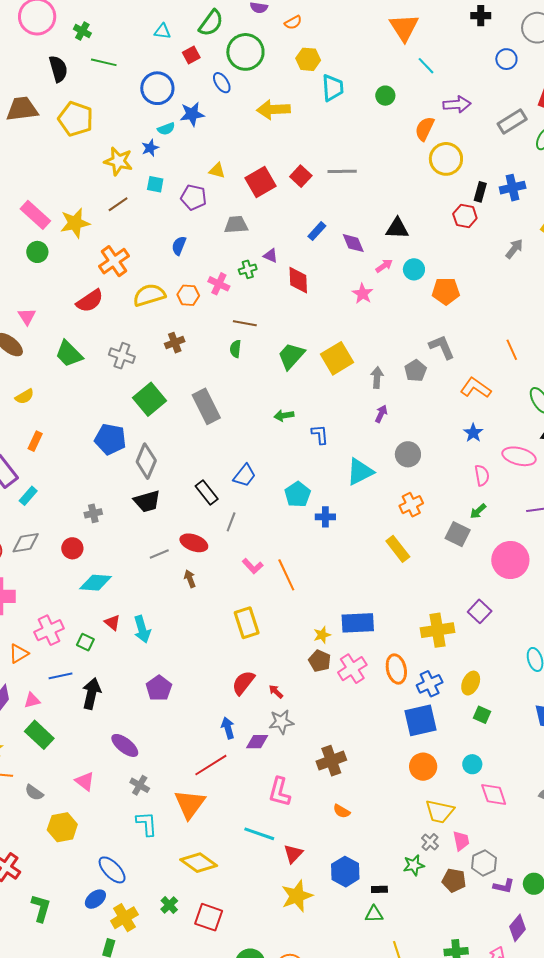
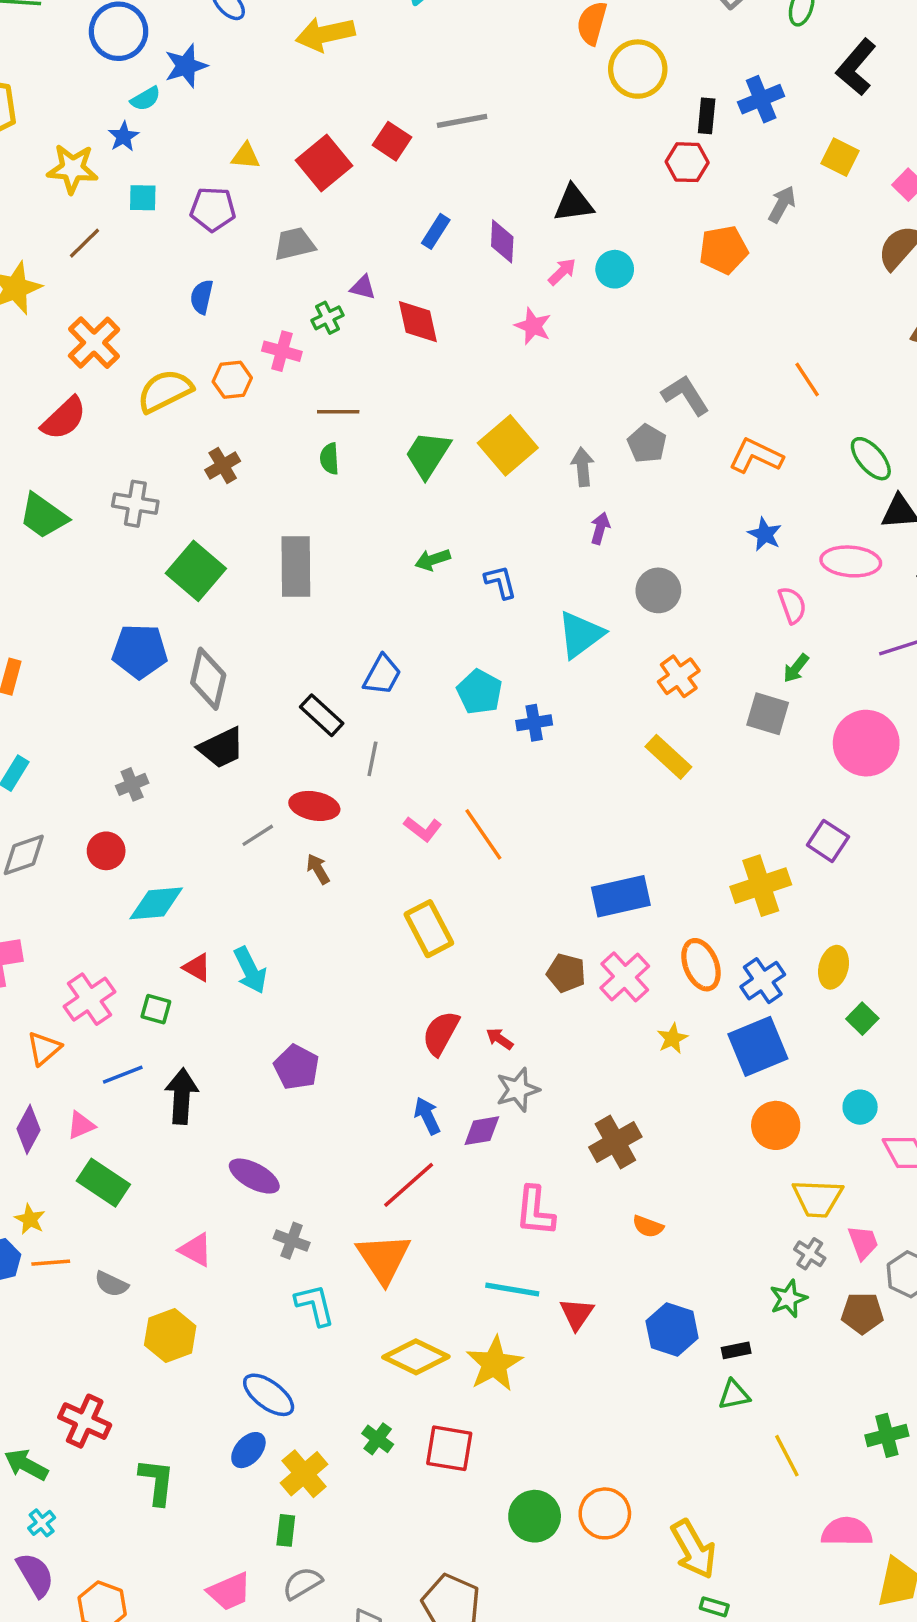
purple diamond: (353, 243) -> (502, 241), turned 35
orange pentagon: (446, 291) -> (724, 250), moved
gray rectangle: (206, 406) -> (296, 566), turned 36
yellow star: (322, 635) -> (672, 1038), moved
green square: (482, 715) -> (862, 1019), turned 30
yellow star: (297, 896) -> (494, 1364), moved

